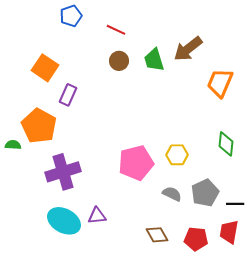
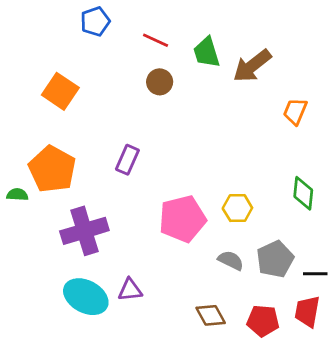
green trapezoid: (154, 60) -> (207, 52), moved
orange trapezoid: (220, 83) -> (295, 111), size x0.7
purple rectangle: (68, 95) -> (127, 160), moved

